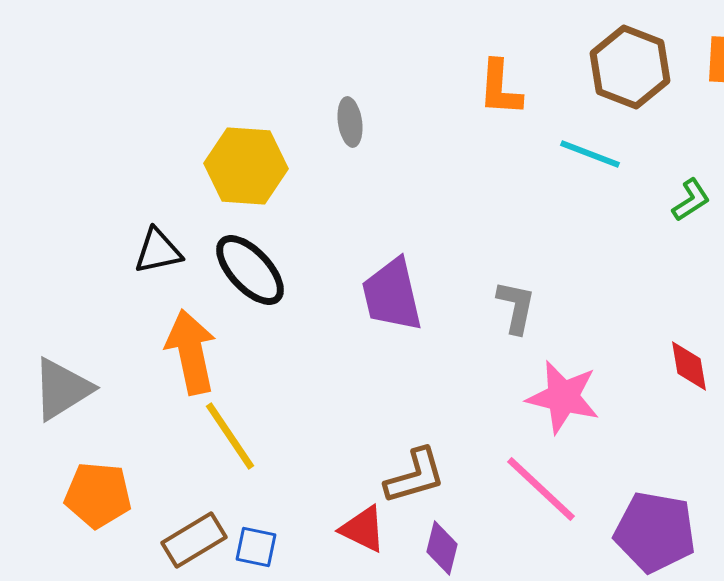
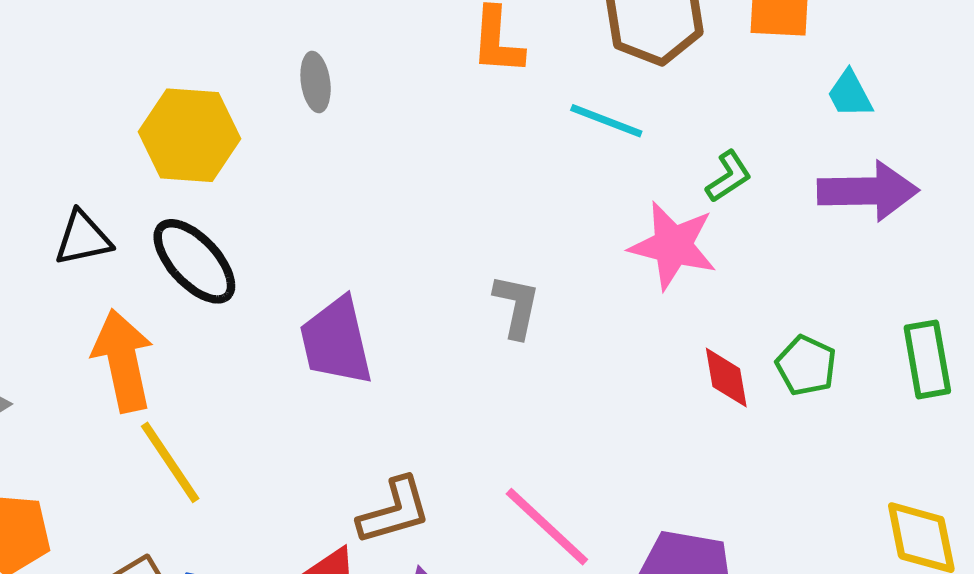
purple trapezoid: (392, 295) -> (336, 341), moved
pink star: (563, 397) -> (673, 246), moved

